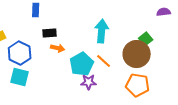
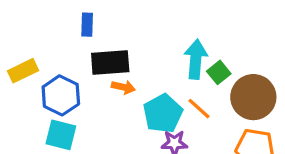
black rectangle: (50, 33) -> (110, 63), size x1.6
green square: (146, 39) -> (219, 72), moved

